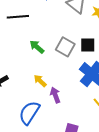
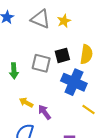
green arrow: (37, 47) -> (14, 71), turned -119

